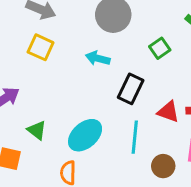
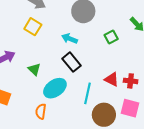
black rectangle: (131, 89) -> (72, 62), moved, turned -72
green triangle: (37, 130) -> (34, 69), moved
brown circle: (163, 166) -> (104, 115), size x1.5

